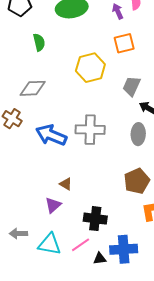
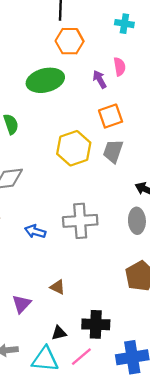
gray trapezoid: (132, 86) -> (113, 151), moved
blue arrow: (51, 135) -> (35, 231), size x0.6
purple triangle: (53, 205) -> (22, 304), moved
black triangle: (100, 259) -> (59, 333), moved

